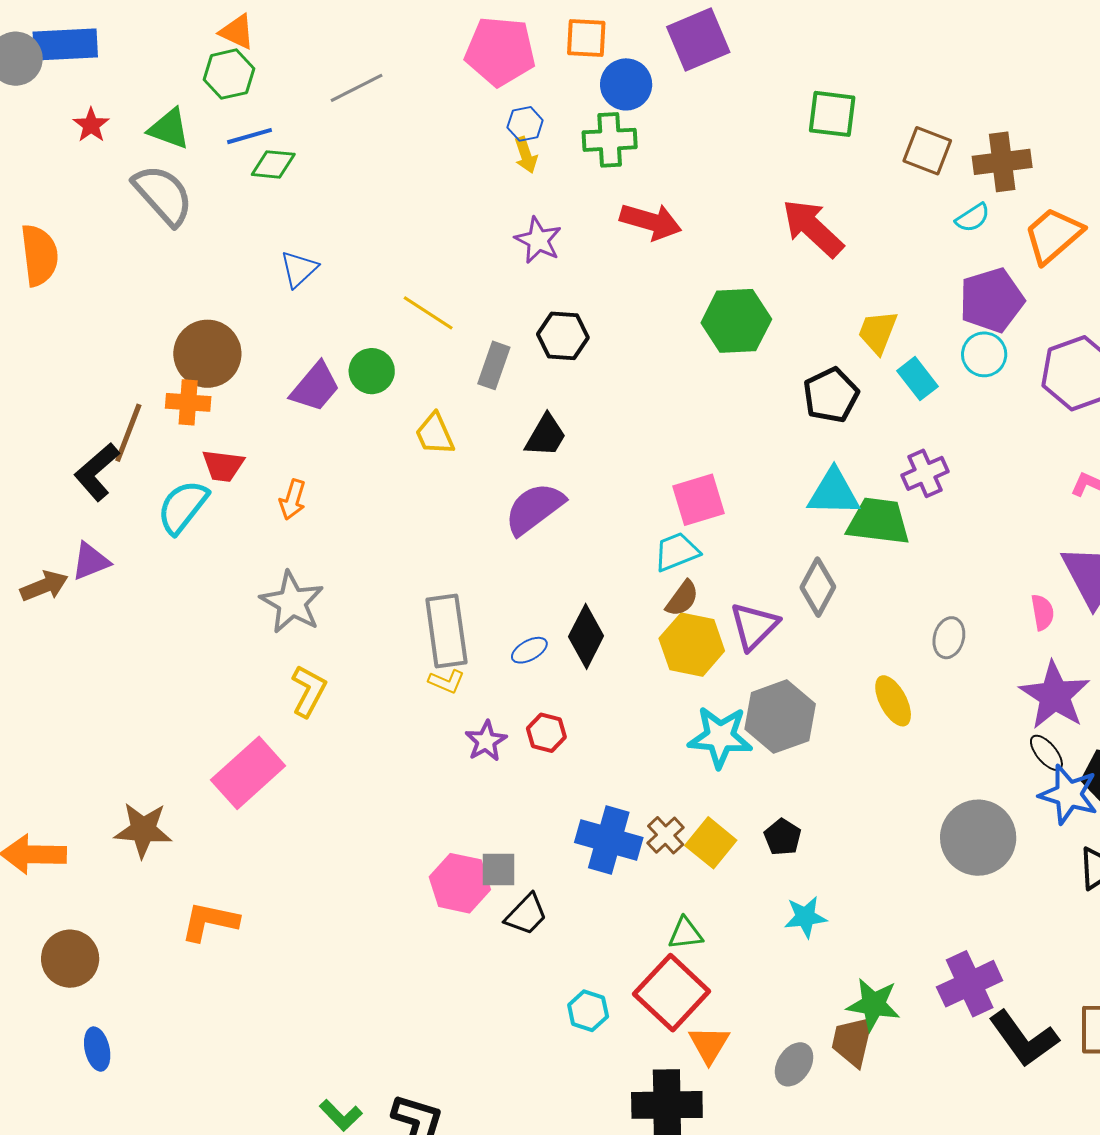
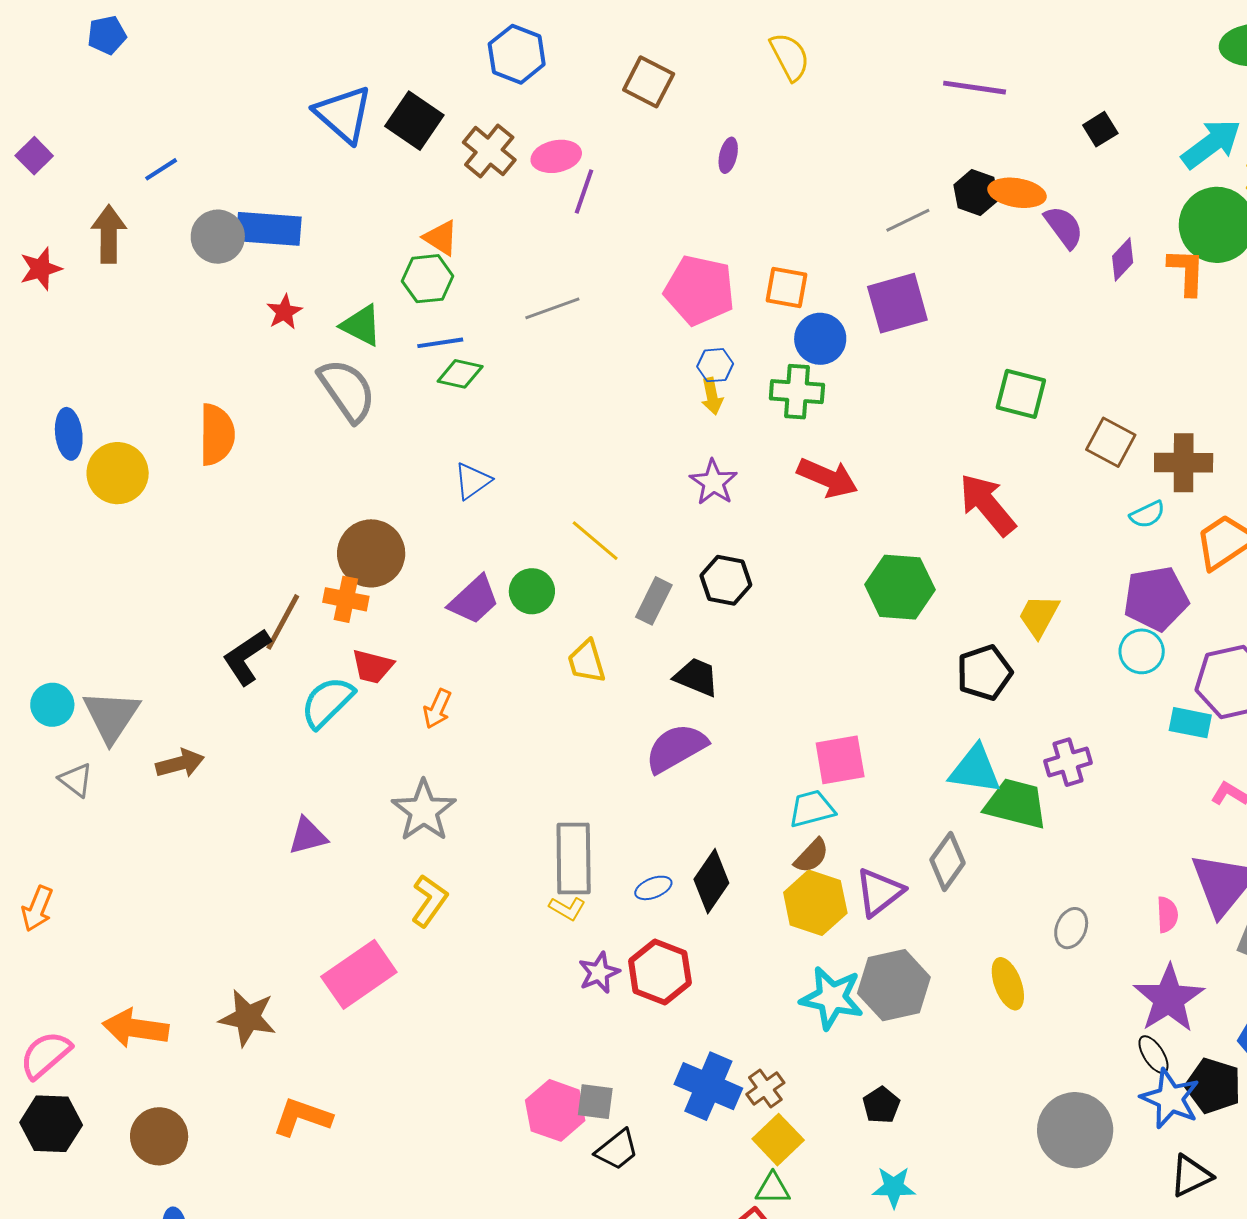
cyan rectangle: (918, 379) -> (1190, 723), moved, turned -48
black trapezoid: (546, 436) -> (696, 677), turned -105
purple triangle: (90, 561) -> (308, 836), moved
red hexagon: (546, 733) -> (660, 972), size x1.6
yellow square: (711, 843) -> (778, 1140), moved

